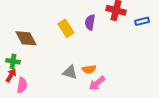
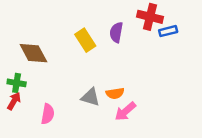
blue rectangle: (142, 21) -> (168, 31), moved
pink semicircle: (22, 85) -> (48, 114), moved

